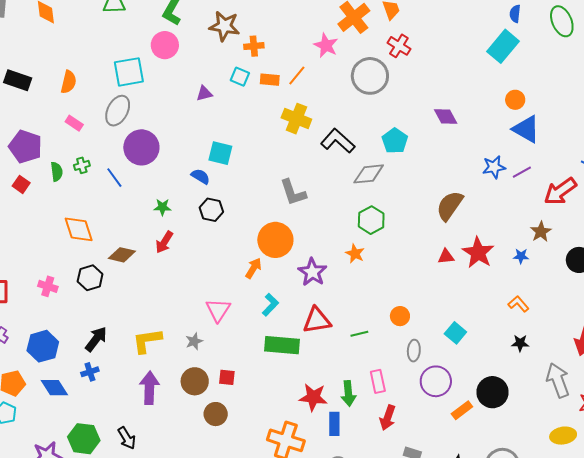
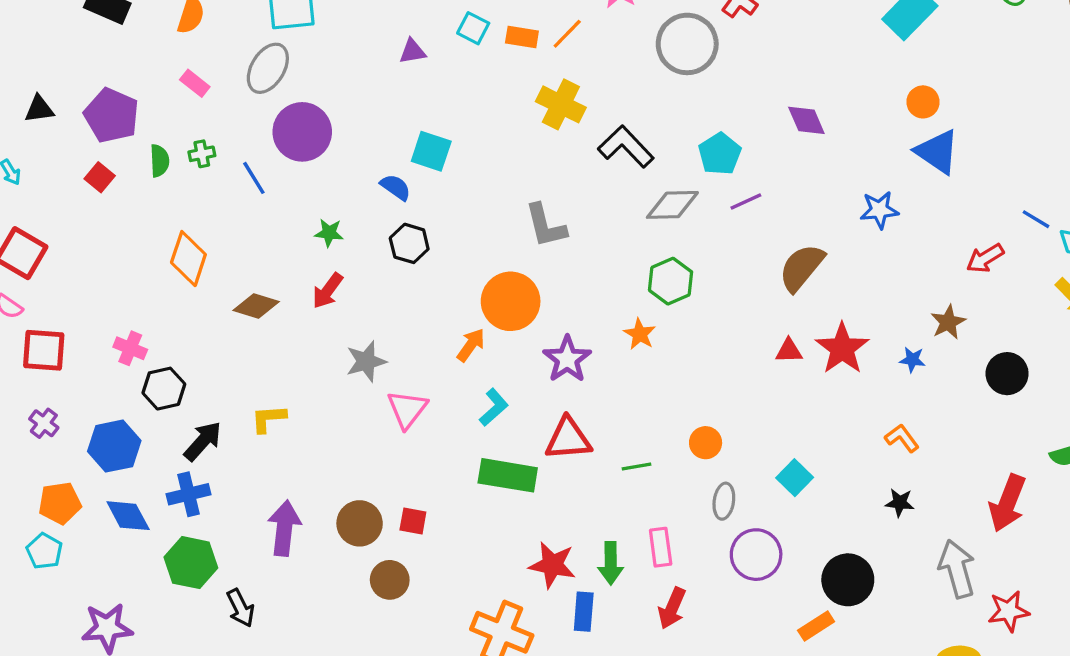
purple line: (522, 172) -> (746, 202), moved
red arrow: (560, 191) -> (985, 258), size x0.7
orange diamond: (79, 229) -> (188, 259), turned 32
black hexagon: (90, 278) -> (164, 389), moved
yellow L-shape: (147, 341) -> (268, 419), moved, size x0.7
gray star: (194, 341) -> (366, 361), moved, size x1.4
blue cross: (90, 372) -> (189, 494), size x1.4
orange rectangle: (462, 410) -> (816, 626), moved
green hexagon: (84, 439) -> (191, 563), moved

